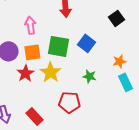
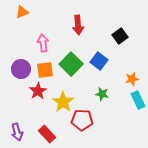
black square: (116, 18) -> (120, 36), moved
green square: (58, 46) -> (71, 64), turned 35
yellow star: (50, 72) -> (63, 102), moved

